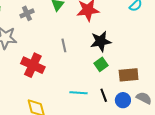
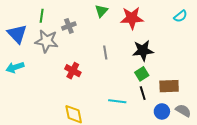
gray cross: (27, 13) -> (69, 26), moved
red cross: (33, 65) -> (73, 71), size x0.7
black line: (104, 95) -> (143, 93), moved

